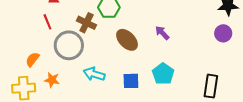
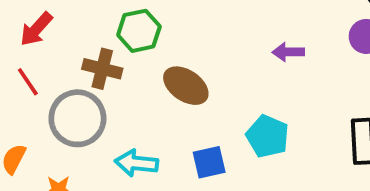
purple arrow: (162, 33) -> (288, 52), moved, turned -35

